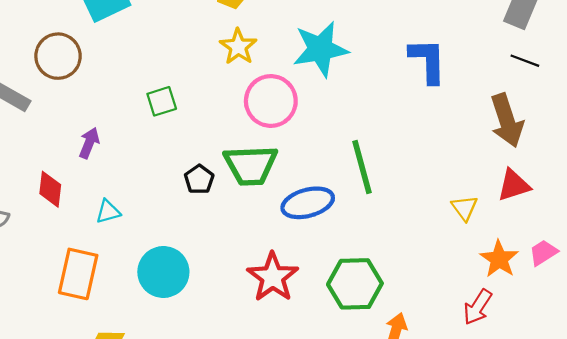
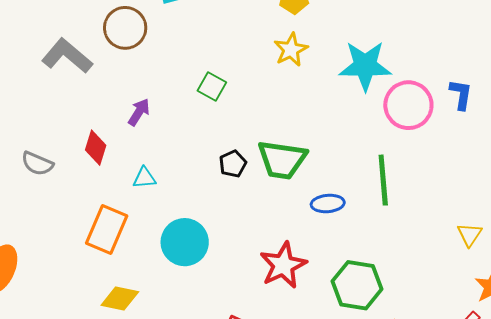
blue L-shape: (428, 61) -> (461, 94), size x0.7
green square: (162, 101) -> (212, 86), turned 36
pink circle: (271, 101) -> (408, 105), moved
blue ellipse: (308, 203) -> (328, 204), size x0.7

